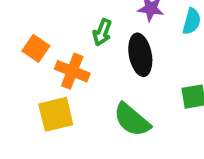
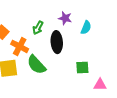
green semicircle: (132, 120) -> (36, 65), moved

